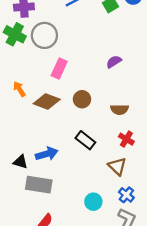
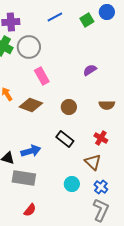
pink rectangle: (59, 68) -> (42, 76), turned -54
brown circle: (82, 99) -> (69, 107), moved
brown semicircle: (120, 109) -> (107, 105), moved
cyan circle: (93, 202) -> (72, 184), moved

